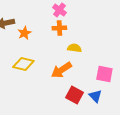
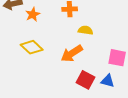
yellow diamond: (23, 64) -> (32, 47), turned 30
blue triangle: (95, 96) -> (108, 81), turned -32

